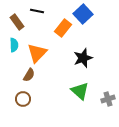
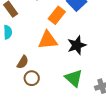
orange triangle: (37, 53) -> (48, 40), moved, turned 40
brown circle: (23, 99) -> (32, 78), moved

